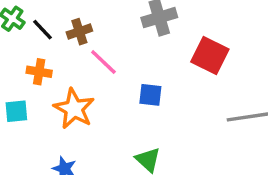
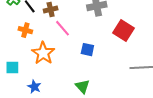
cyan square: (16, 111) -> (12, 68), moved

